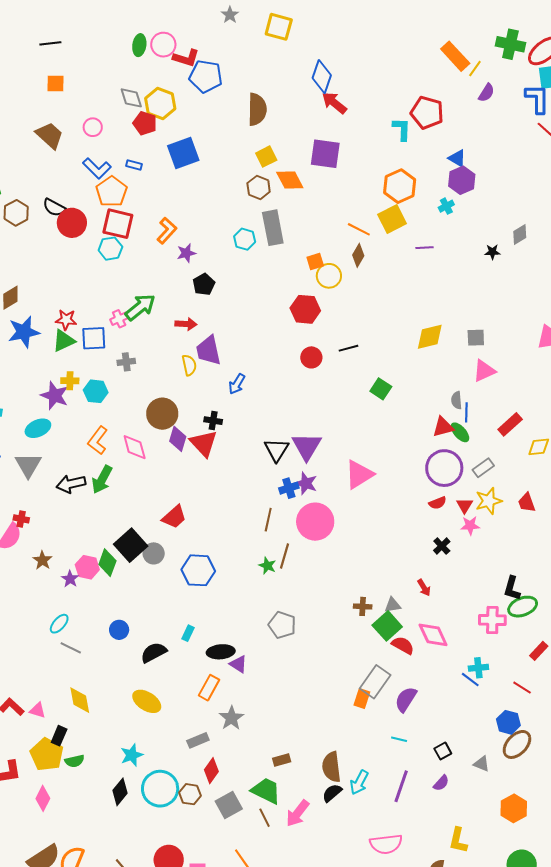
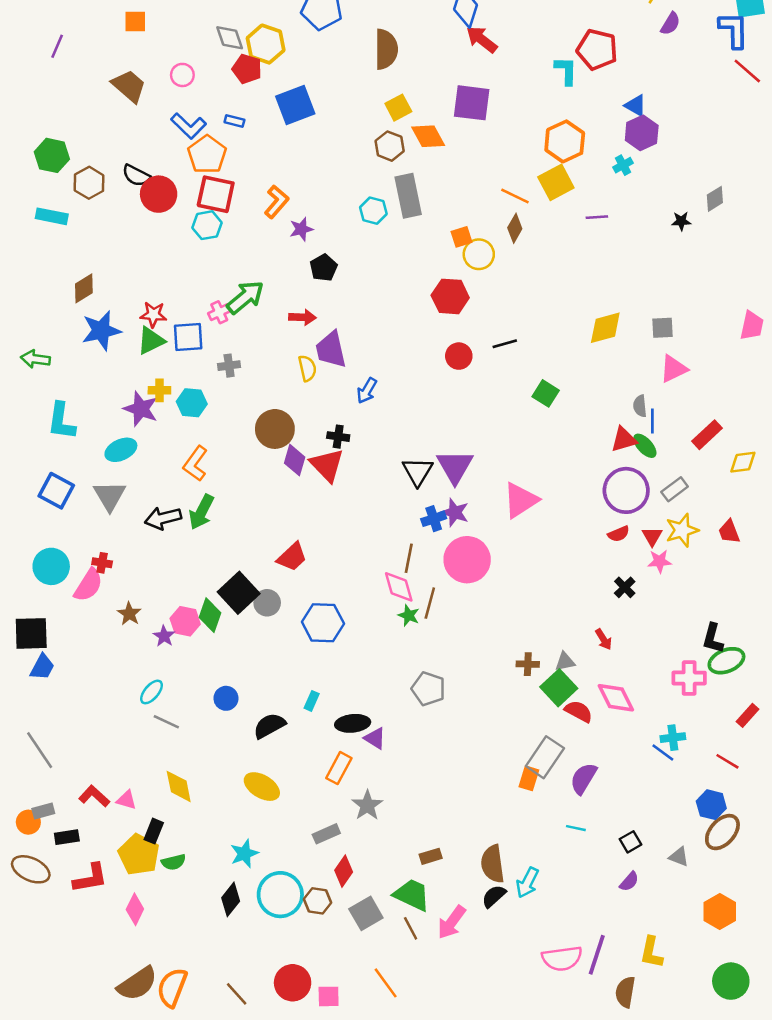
pink diamond: (135, 447) -> (399, 587), moved
purple line: (401, 786) -> (597, 955), moved

